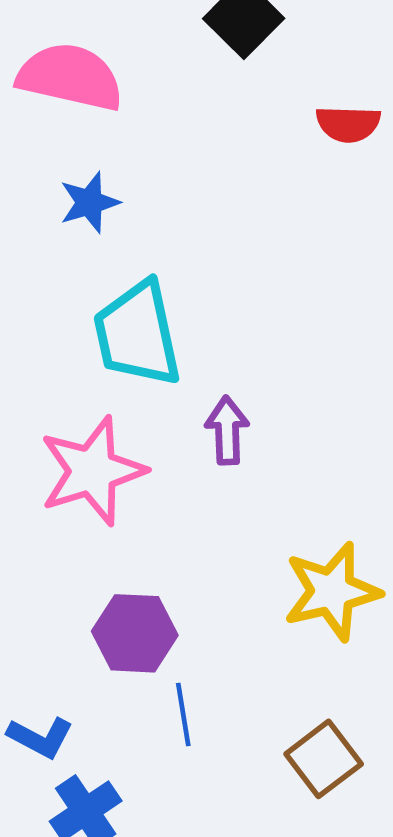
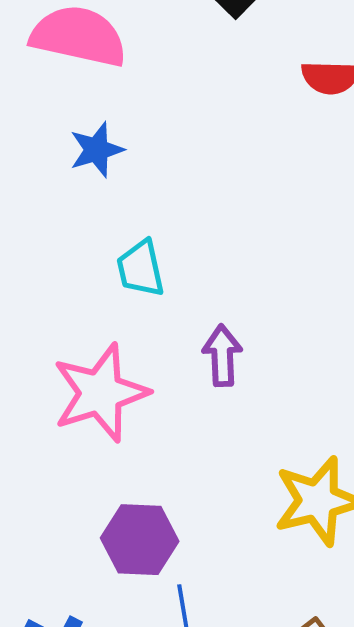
cyan trapezoid: (137, 334) -> (141, 269), size x0.6

